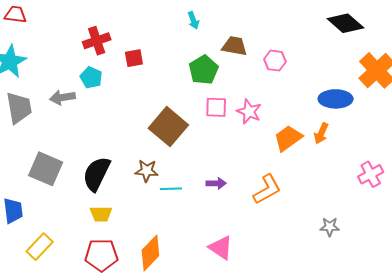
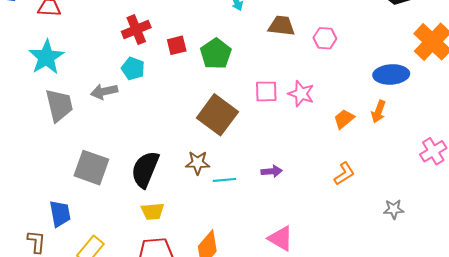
green pentagon: (204, 70) -> (216, 54), moved
orange trapezoid: (288, 138) -> (344, 119), size x0.7
orange L-shape: (267, 189) -> (344, 174), moved, size x0.7

